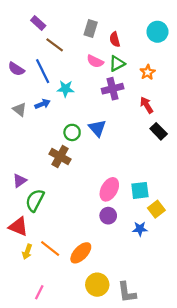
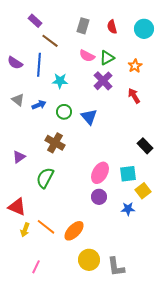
red semicircle: (115, 39) -> (112, 27), moved
blue line: (43, 71) -> (39, 65), turned 30
purple cross: (113, 89) -> (103, 81), turned -30
blue arrow: (43, 104) -> (39, 105), moved
black rectangle: (159, 131) -> (145, 146), moved
green circle: (72, 132) -> (64, 112), moved
purple triangle: (20, 181) -> (19, 157), moved
green semicircle: (35, 200) -> (45, 178), moved

